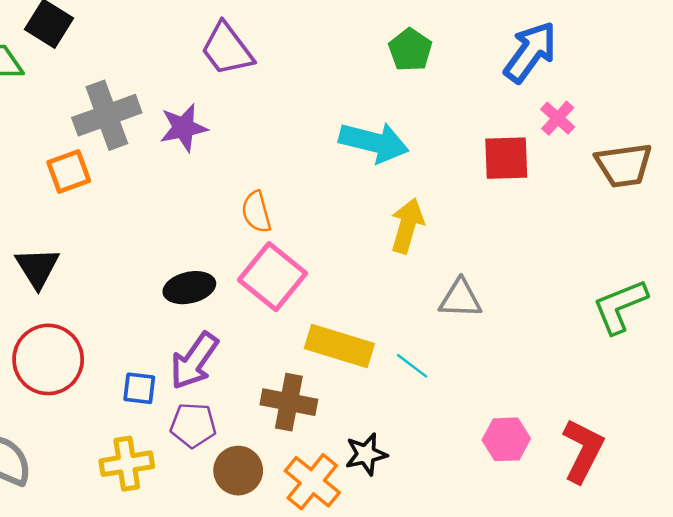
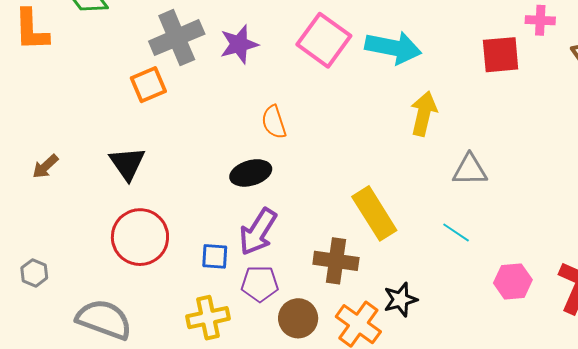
pink cross: (558, 118) -> (540, 20), turned -36
orange semicircle: (256, 212) -> (274, 122), moved
pink square: (273, 277) -> (324, 40), moved
yellow rectangle: (339, 346) -> (374, 213), turned 44
cyan line: (412, 366) -> (456, 232), moved

